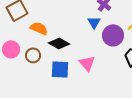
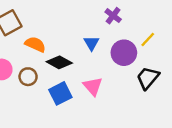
blue triangle: (94, 22) -> (92, 43), moved
blue square: (60, 69) -> (60, 93), turned -30

